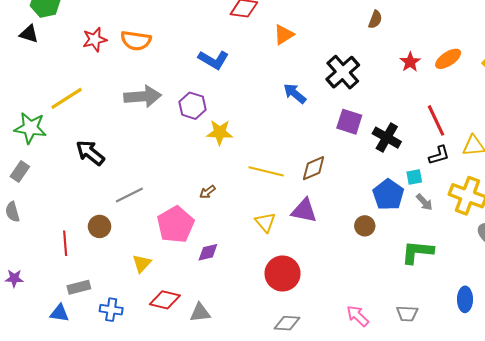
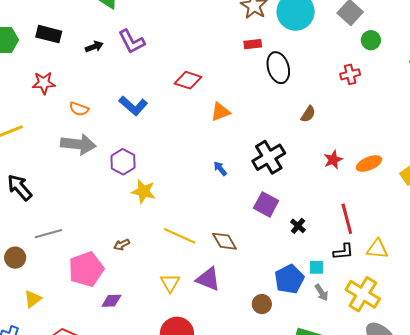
orange semicircle: (136, 41) -> (79, 109), moved, size x0.7
blue L-shape: (214, 60) -> (133, 106), moved
blue arrow: (295, 93) -> (220, 169), size x0.7
black cross: (387, 138) -> (298, 226), size x0.6
brown diamond: (314, 168) -> (225, 241), turned 72
yellow triangle: (142, 263) -> (33, 299), moved

